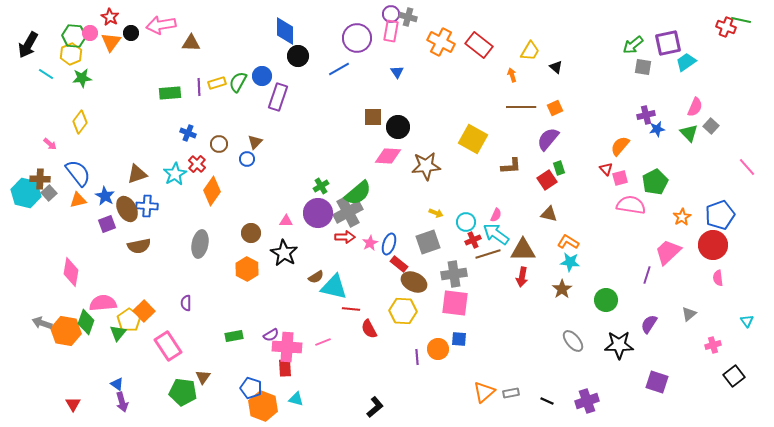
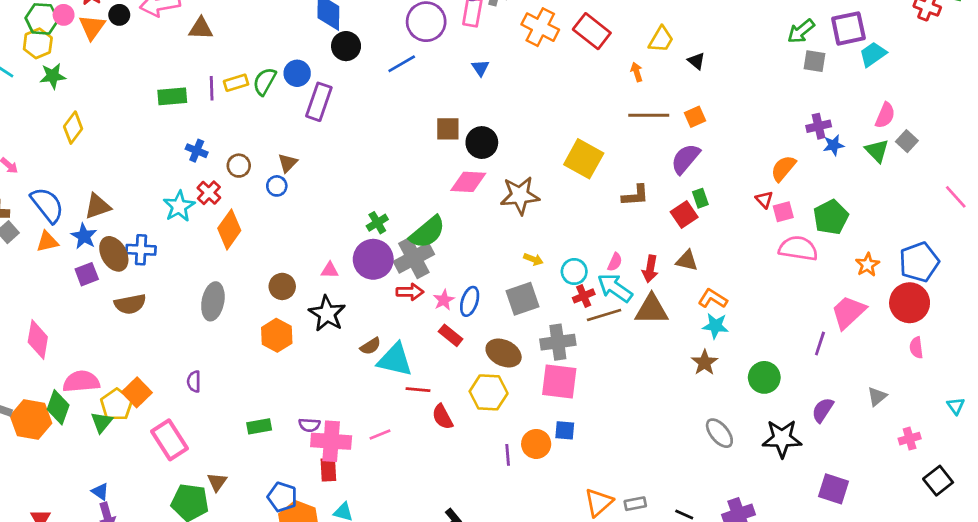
yellow diamond: (80, 122) -> (73, 128), moved
brown triangle: (137, 174) -> (98, 206), moved
red rectangle: (399, 264) -> (451, 335), moved
red arrow: (522, 277) -> (650, 269), moved
purple semicircle: (271, 335) -> (309, 425), turned 35

